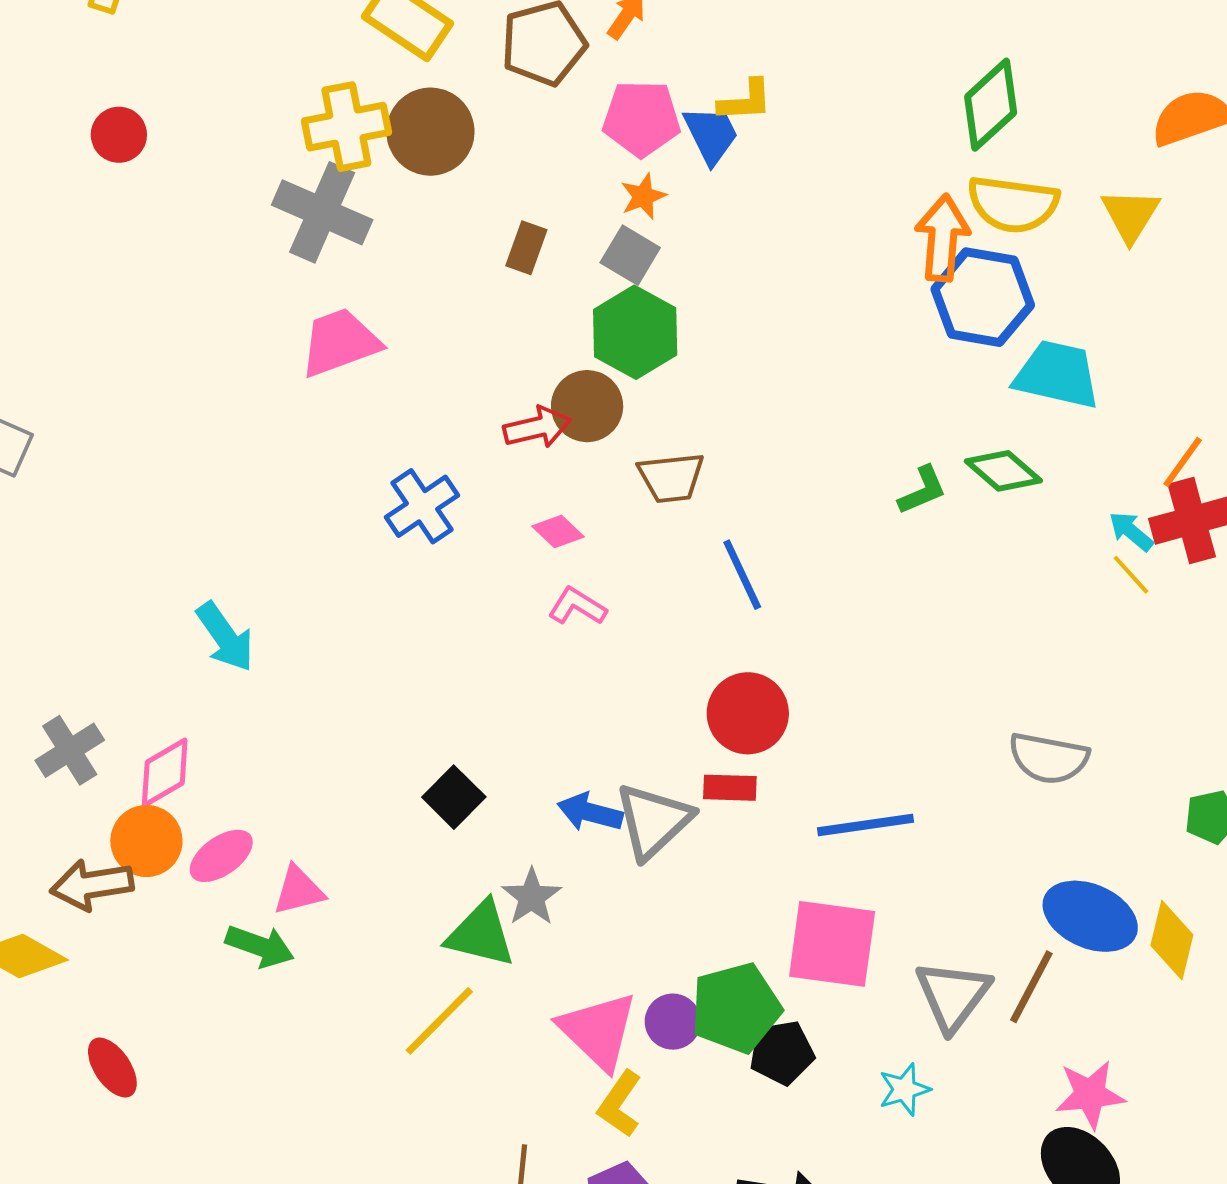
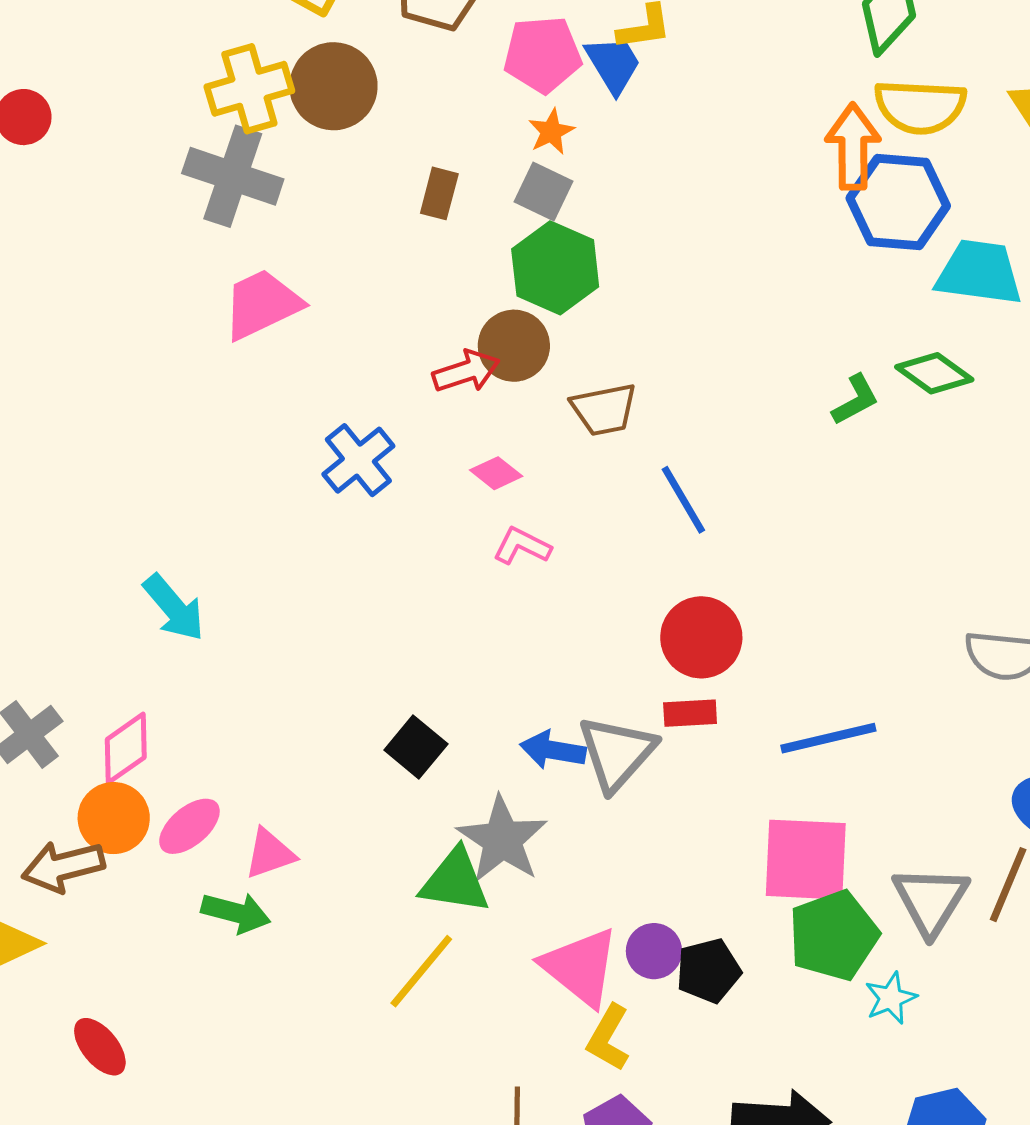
gray star: (532, 897) -> (502, 840), size x1.5
green pentagon: (736, 1008) -> (834, 935), moved
black pentagon: (782, 1053) -> (708, 971), moved

